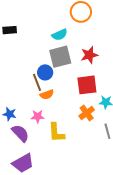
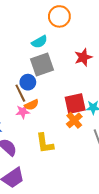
red star: (89, 55) -> (83, 57), moved
red square: (87, 85) -> (75, 104), moved
pink star: (38, 116) -> (23, 112), moved

